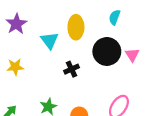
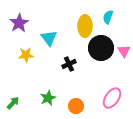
yellow ellipse: (76, 27) -> (85, 26), moved
yellow star: (15, 67) -> (26, 55), moved

